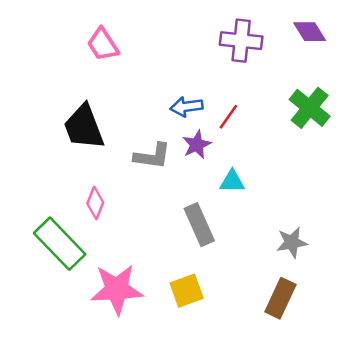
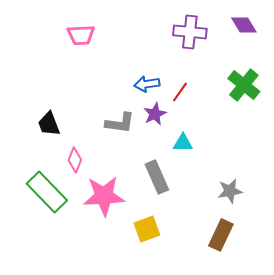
pink trapezoid: (103, 44) -> (81, 35), turned -60
black trapezoid: (84, 127) -> (49, 124), moved, size x0.7
pink star: (117, 289) -> (104, 196), moved

